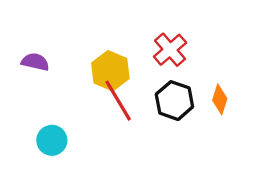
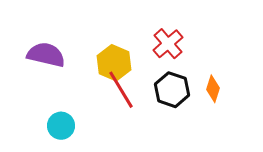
purple semicircle: (35, 62) -> (46, 55), size x1.5

